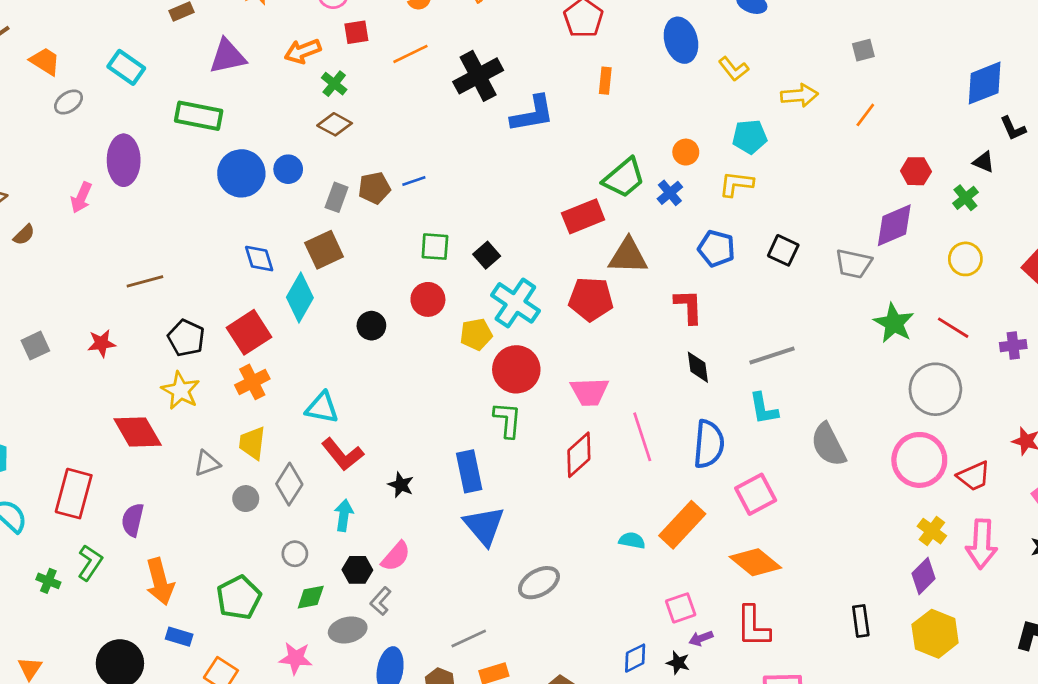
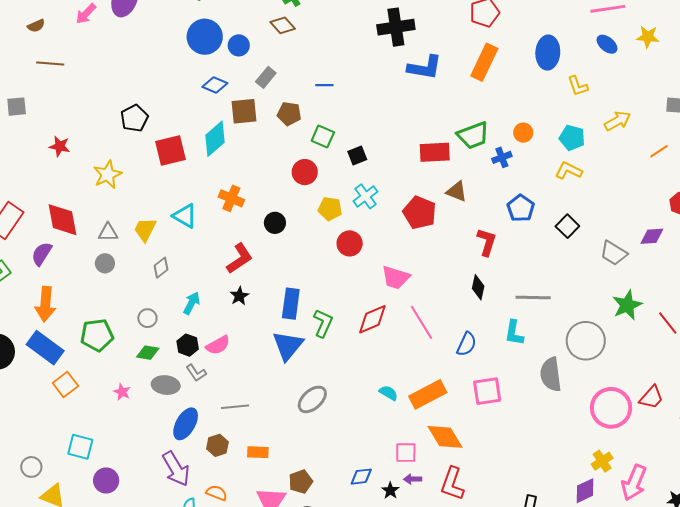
orange rectangle: (605, 81) -> (484, 62), size x1.8
yellow arrow: (799, 95) -> (617, 121), turned -44
yellow L-shape: (736, 184) -> (569, 171), moved
brown pentagon: (374, 188) -> (289, 114), moved
purple diamond: (894, 225) -> (652, 236), size x0.7
brown triangle: (628, 256) -> (457, 191), size x0.7
blue diamond: (259, 259) -> (215, 85), moved, turned -70
brown line: (145, 281) -> (50, 64), moved
cyan cross: (515, 303) -> (366, 196), size x0.7
black circle: (371, 326) -> (275, 223), moved
black pentagon: (186, 338) -> (134, 118), moved
red star: (102, 343) -> (60, 146), moved
red circle: (516, 369) -> (350, 243), size x0.7
orange cross: (252, 382) -> (231, 198), moved, turned 30
gray circle: (935, 389) -> (586, 341), moved
cyan triangle: (322, 408) -> (185, 216), moved
green L-shape: (508, 420) -> (323, 323), moved
red diamond: (138, 432) -> (63, 220), moved
pink line: (642, 437) -> (422, 322), turned -33
blue semicircle: (709, 444) -> (467, 344), size x0.7
red L-shape: (343, 454) -> (240, 258), moved, turned -104
red trapezoid: (974, 476) -> (651, 397), moved, turned -44
gray diamond: (289, 484) -> (161, 268), size x0.7
gray circle: (246, 499) -> (105, 263), moved
orange diamond: (755, 562) -> (445, 437), moved
gray ellipse: (539, 583) -> (312, 399), turned -32
gray L-shape: (381, 601) -> (196, 373), turned -95
blue rectangle: (179, 637) -> (45, 348), size x1.8
gray line: (469, 639) -> (235, 407), moved
pink star: (296, 658) -> (122, 392), size x0.7

